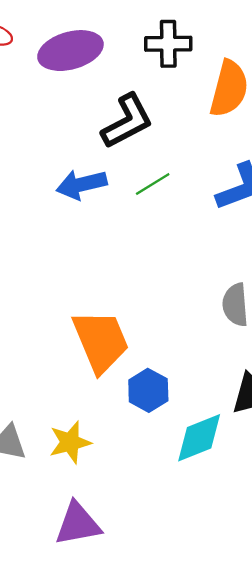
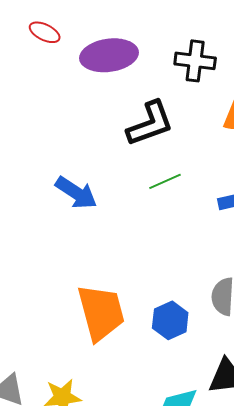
blue arrow: (82, 184) -> (76, 193), moved, turned -141
blue hexagon: (148, 390) -> (170, 320), moved

